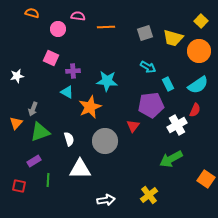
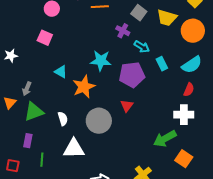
gray square: (145, 33) -> (139, 13), turned -35
purple cross: (73, 71) -> (123, 31), moved, turned 32
purple pentagon: (151, 105) -> (132, 75), moved
white cross: (177, 125) -> (184, 115), moved, turned 30
purple rectangle: (34, 161) -> (28, 141), turned -48
orange square: (206, 179) -> (184, 159), moved

